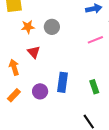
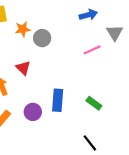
orange star: (28, 27) -> (23, 29), moved
green rectangle: (94, 87) -> (94, 103), turned -32

